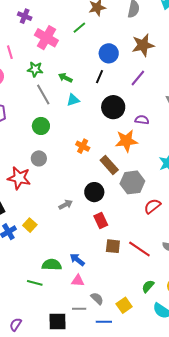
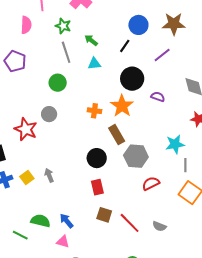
orange star: (126, 141) -> (122, 106), moved, turned 30
orange cross: (83, 146) -> (94, 111), turned -32
gray arrow: (66, 205) -> (49, 175), moved, turned -96

